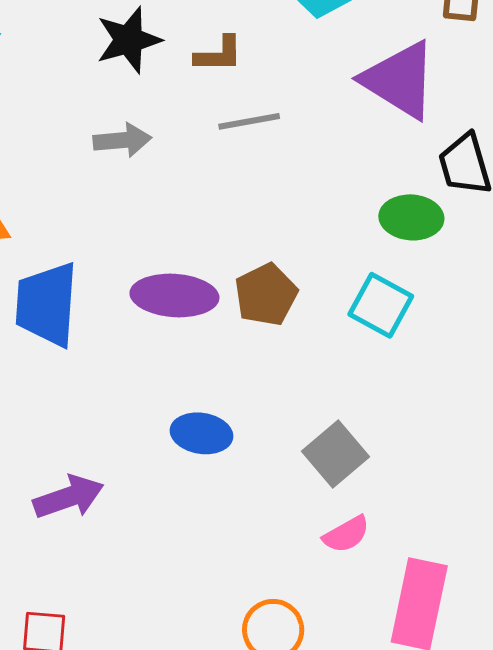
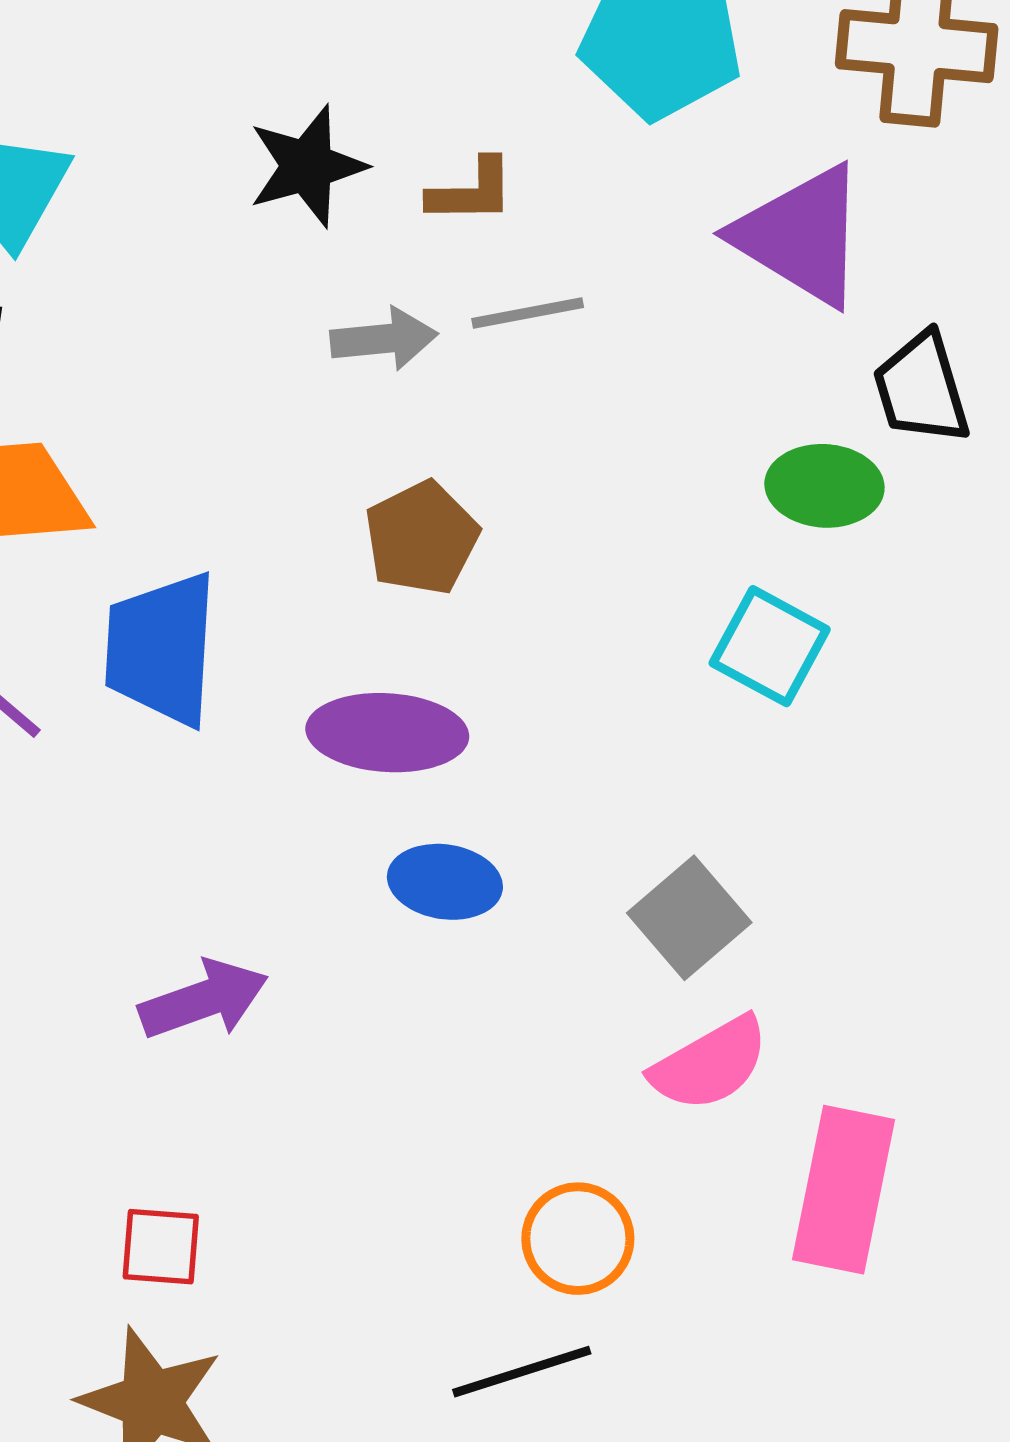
gray arrow: (122, 140) -> (384, 339), moved
purple ellipse: (174, 295) -> (387, 733), moved
brown pentagon: (266, 295) -> (422, 538), moved
pink semicircle: (346, 534) -> (710, 1064), size x1.4

